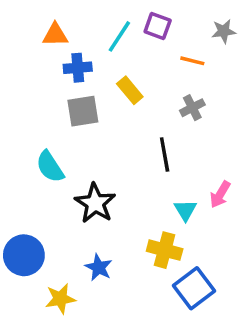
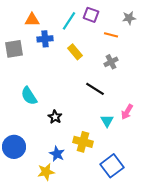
gray square: (83, 111) -> (14, 49), moved
black line: (165, 155) -> (95, 89), turned -48
black star: (95, 203) -> (55, 117), size x0.6
yellow cross: (165, 250) -> (83, 142), moved
yellow star: (60, 299) -> (46, 172), moved

